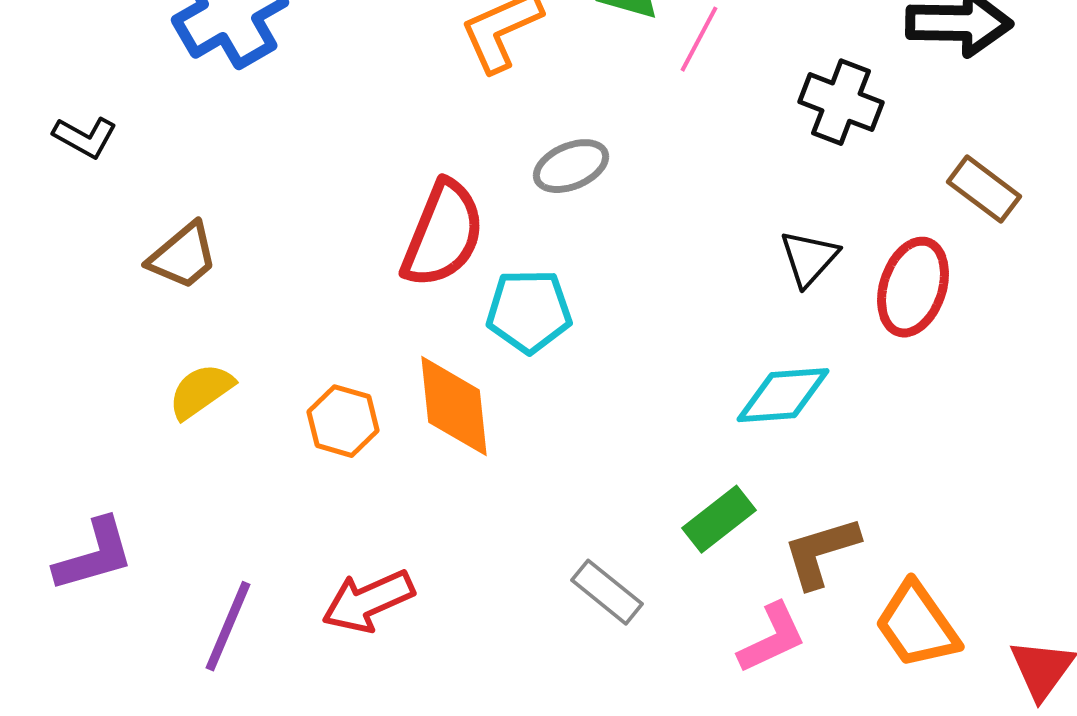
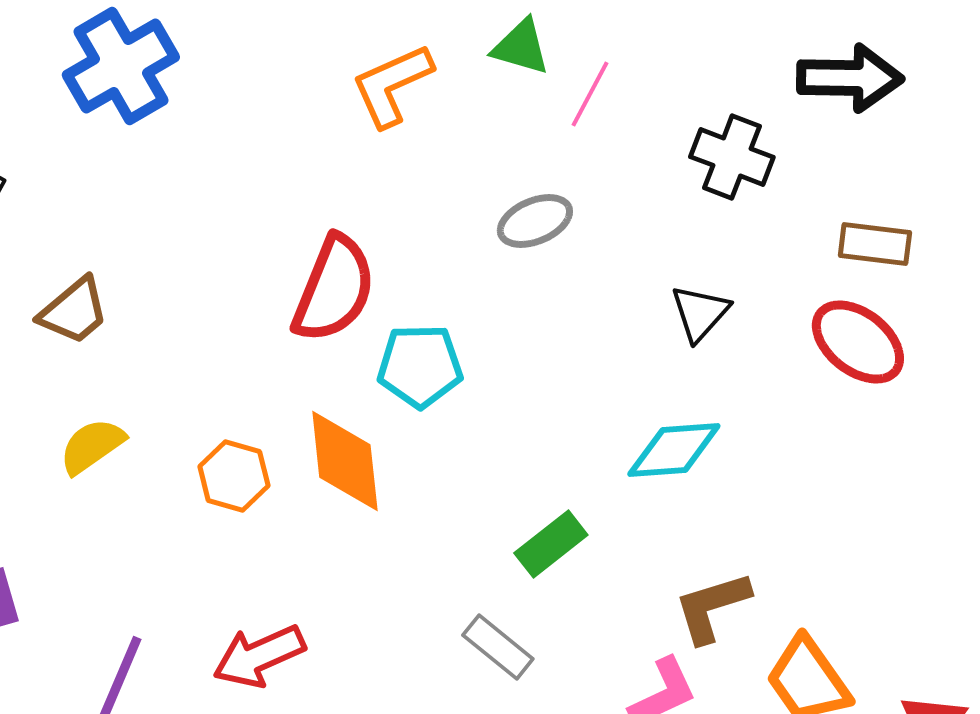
gray ellipse: (571, 166) -> (535, 221), moved
brown rectangle: (984, 189) -> (875, 244), turned -30
red ellipse: (913, 287) -> (858, 342), moved, turned -70
green rectangle: (719, 519) -> (551, 544), moved

